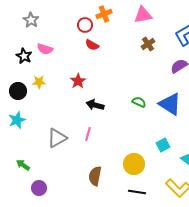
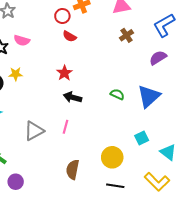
red star: (78, 81) -> (64, 73), moved
blue triangle: (170, 104) -> (149, 96), turned 45

